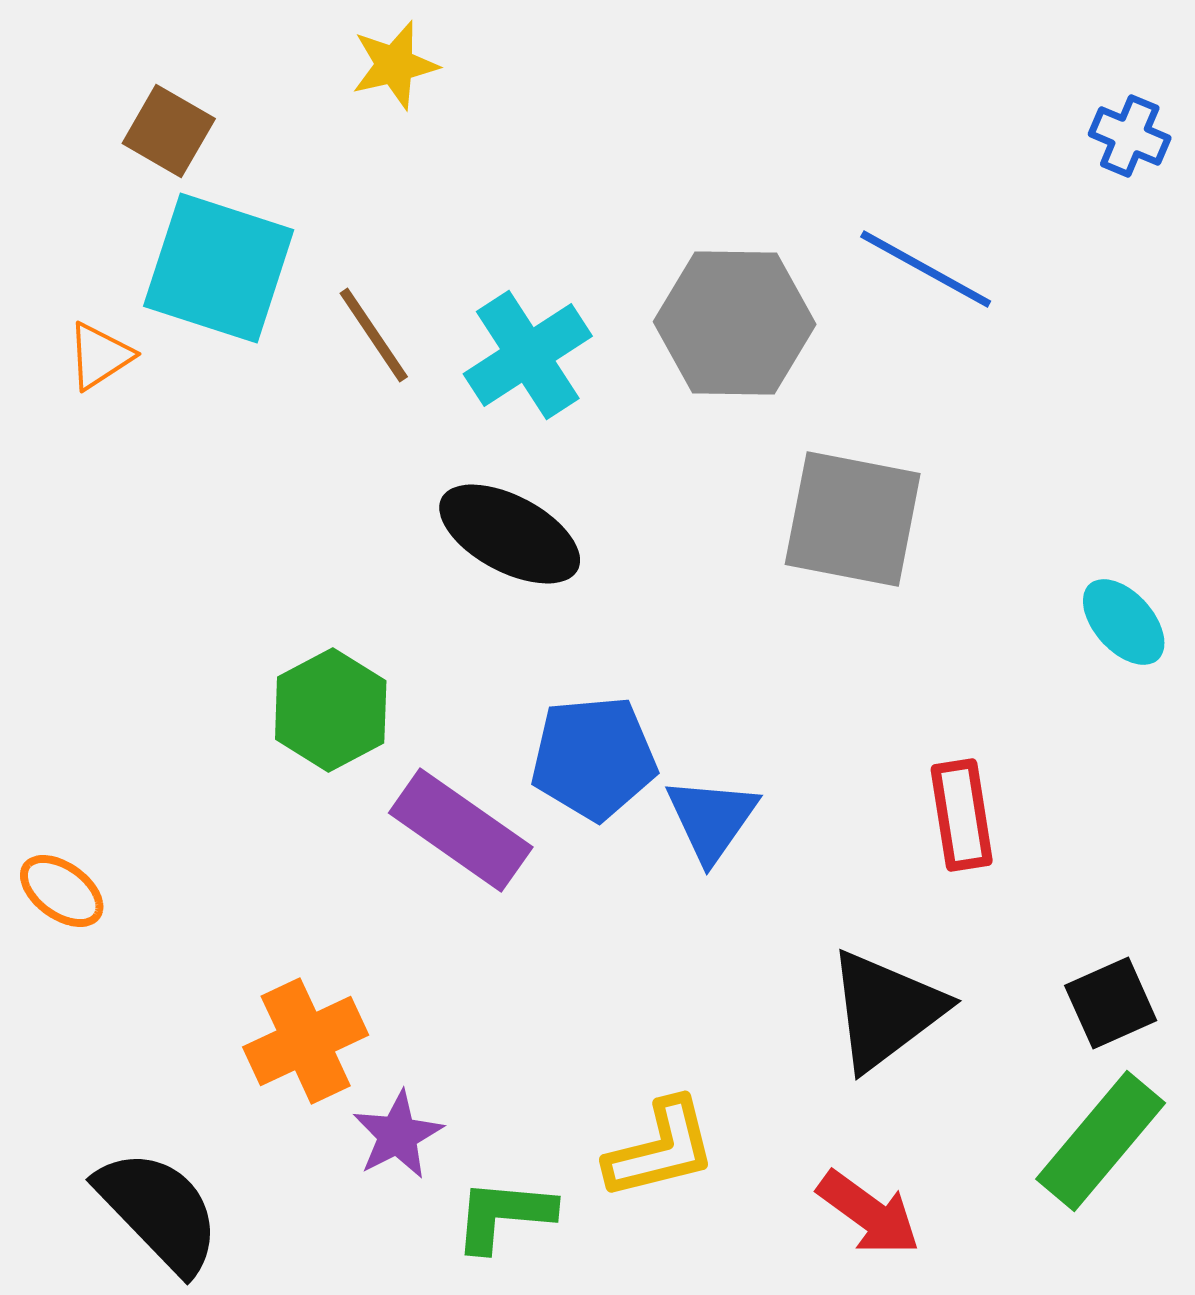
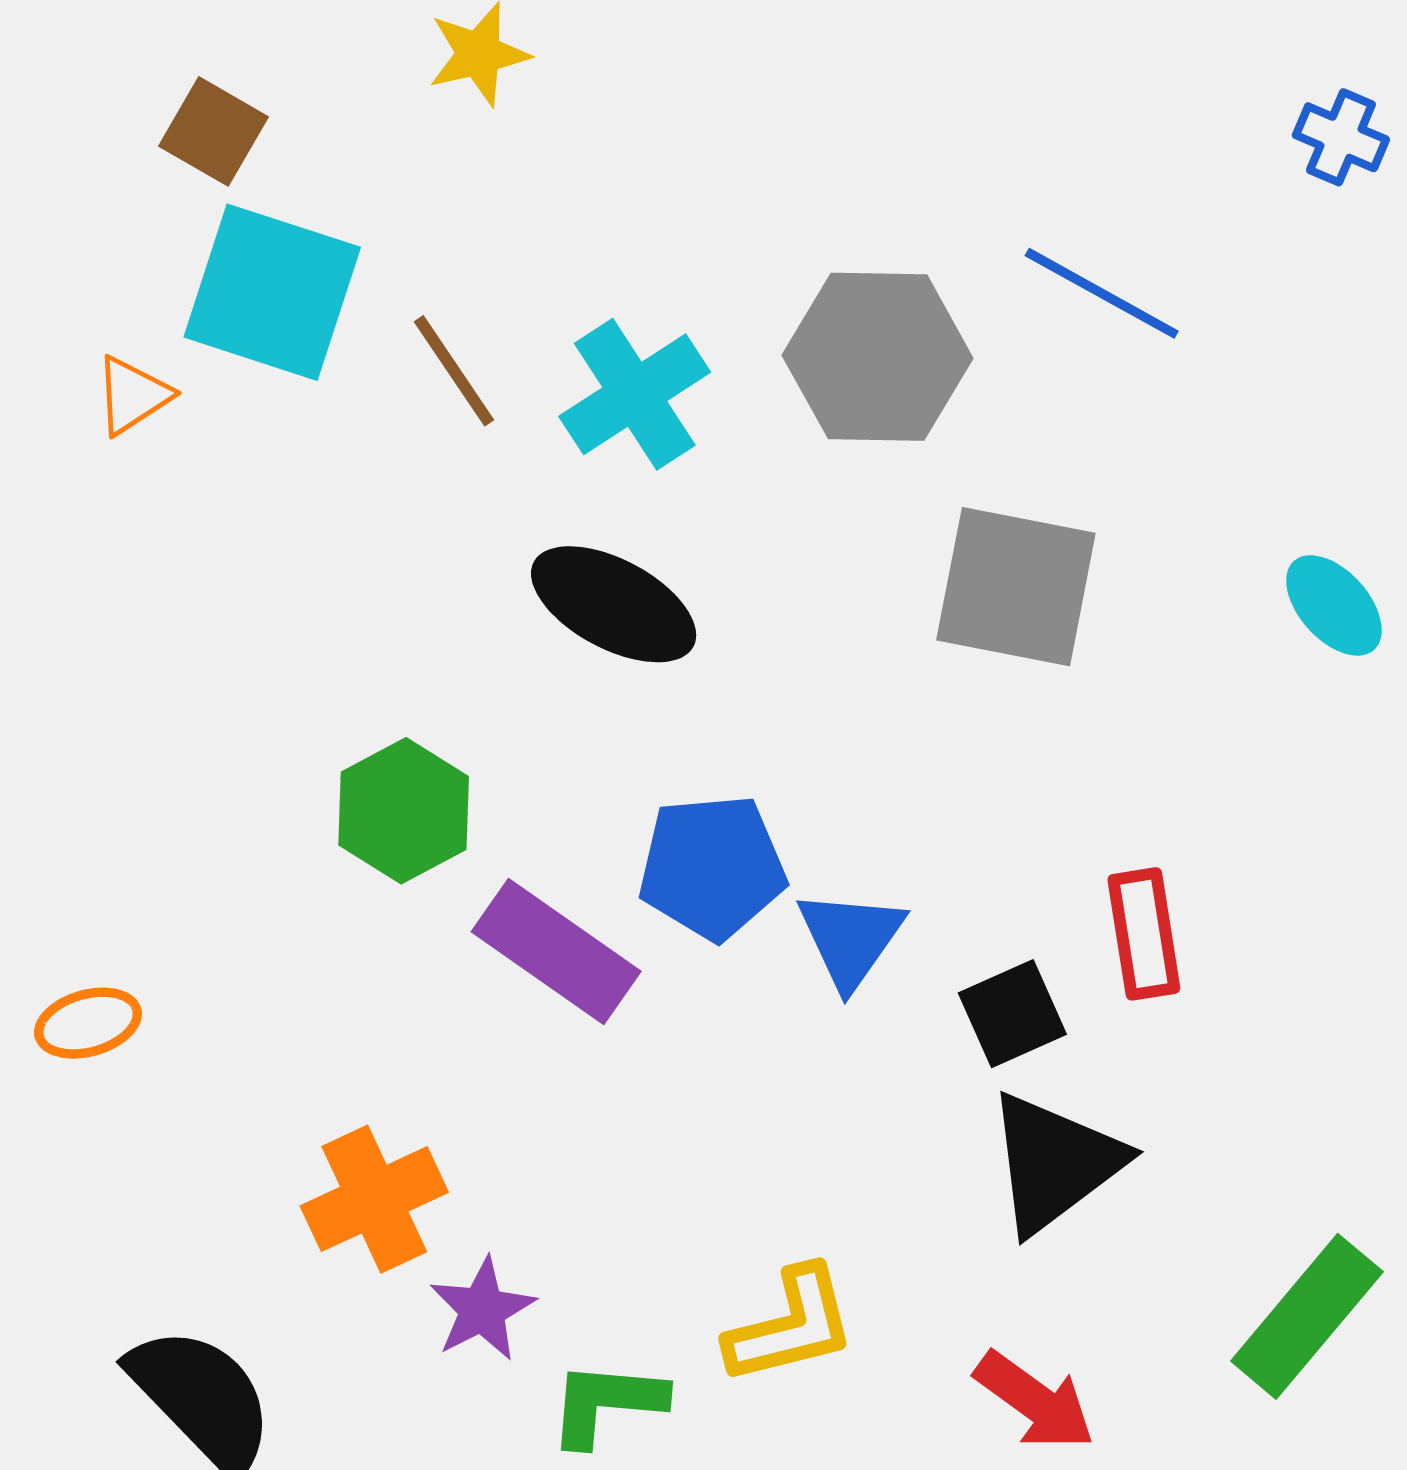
cyan ellipse: (1124, 622) -> (1334, 605), moved
orange ellipse: (62, 891) -> (88, 1023), turned -52
black square: (1111, 1003) -> (1012, 1014), moved

